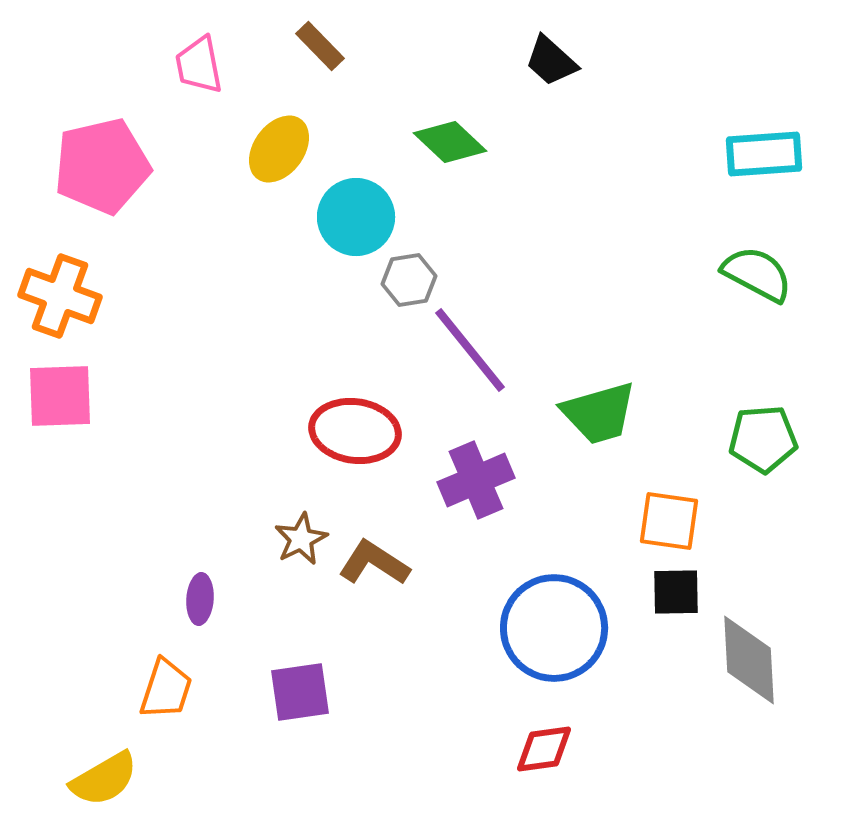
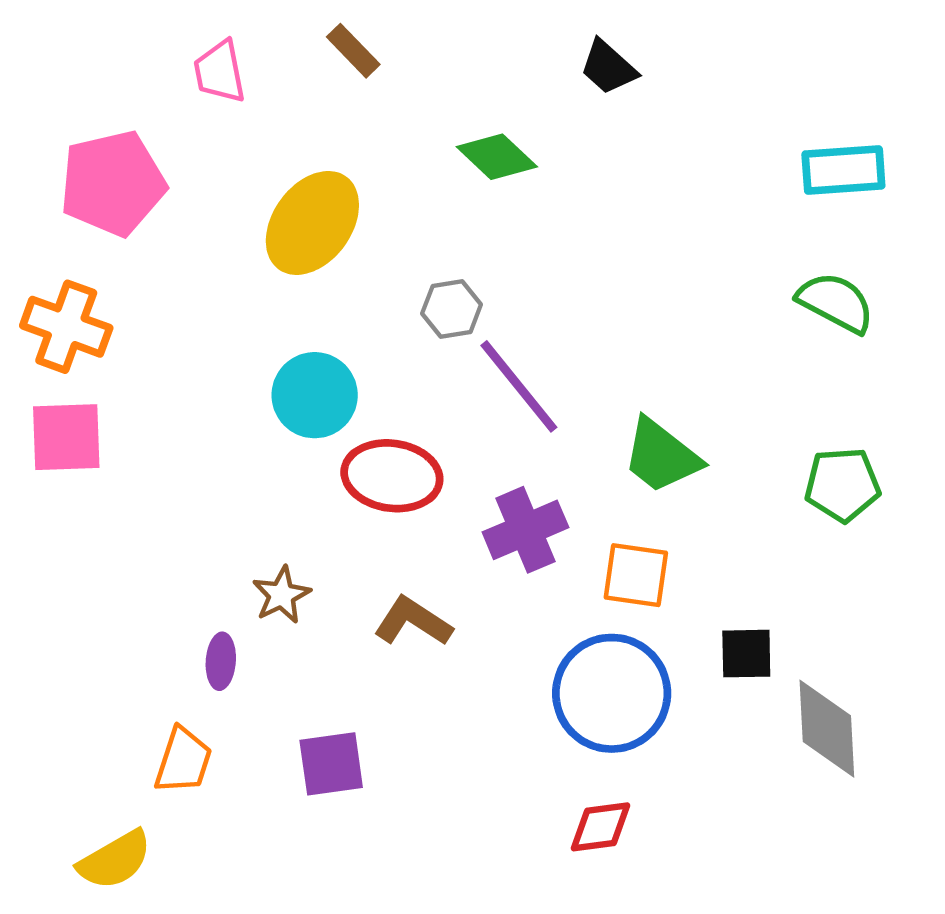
yellow ellipse: (279, 149) -> (312, 223), moved, size x1.4
cyan circle: (356, 217) -> (315, 395), moved
green trapezoid: (599, 413) -> (661, 456), turned 54
orange square: (669, 521) -> (636, 575), moved
brown star: (301, 539) -> (282, 595), moved

